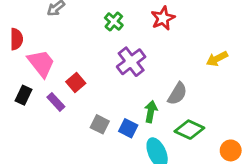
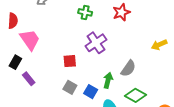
green cross: (114, 22) -> (85, 12), turned -32
red square: (76, 82) -> (70, 61), moved, turned 32
purple rectangle: (56, 102) -> (29, 79), moved

